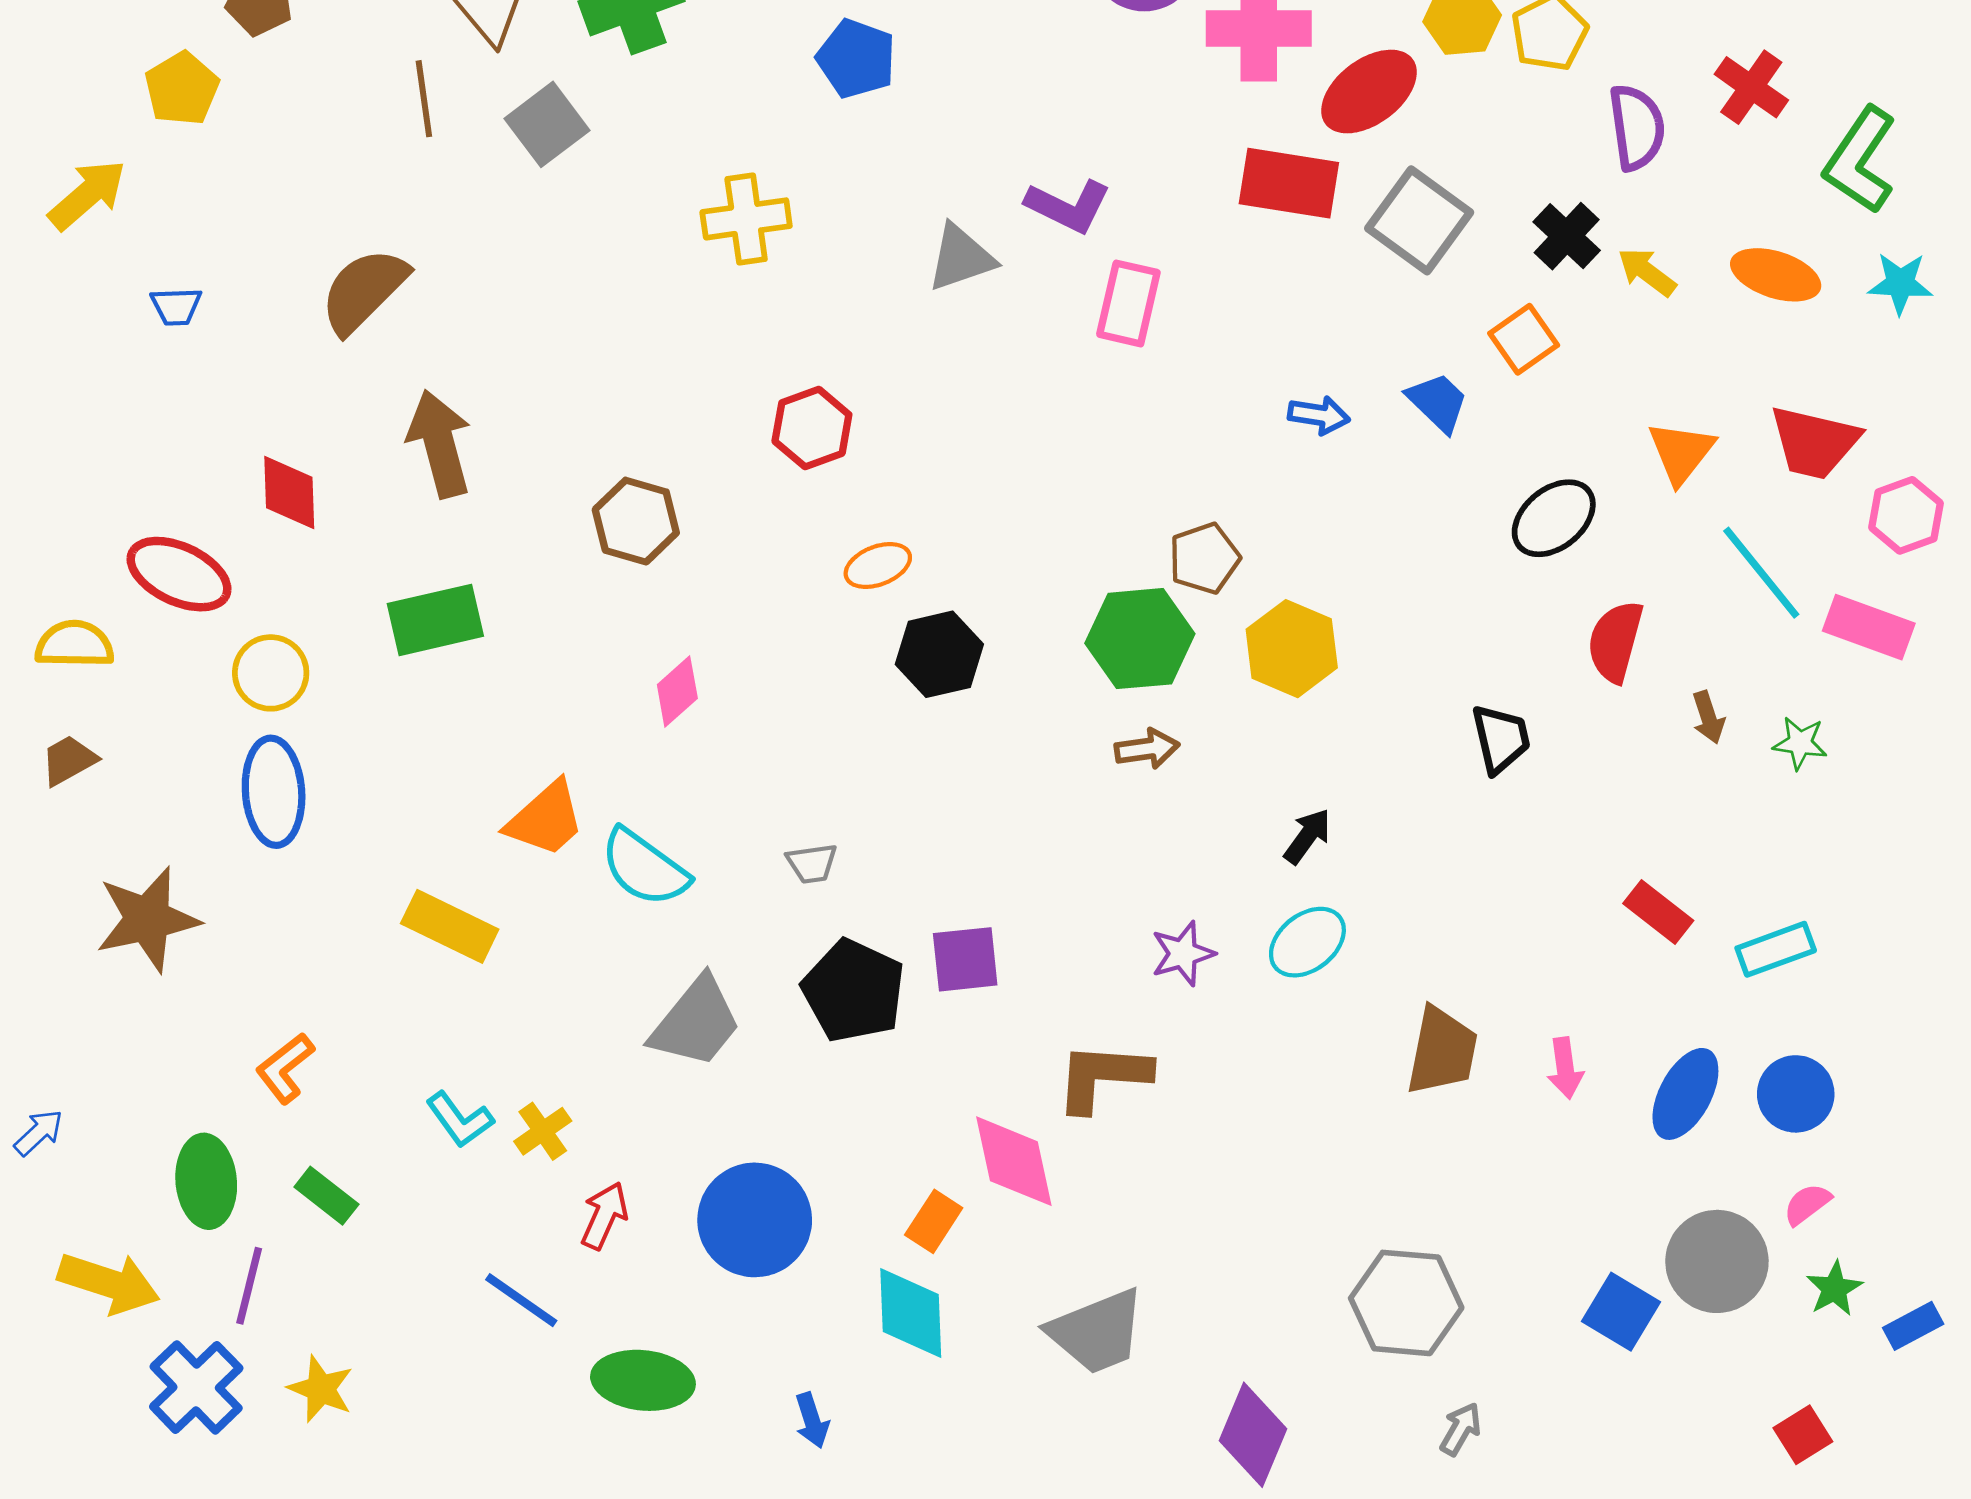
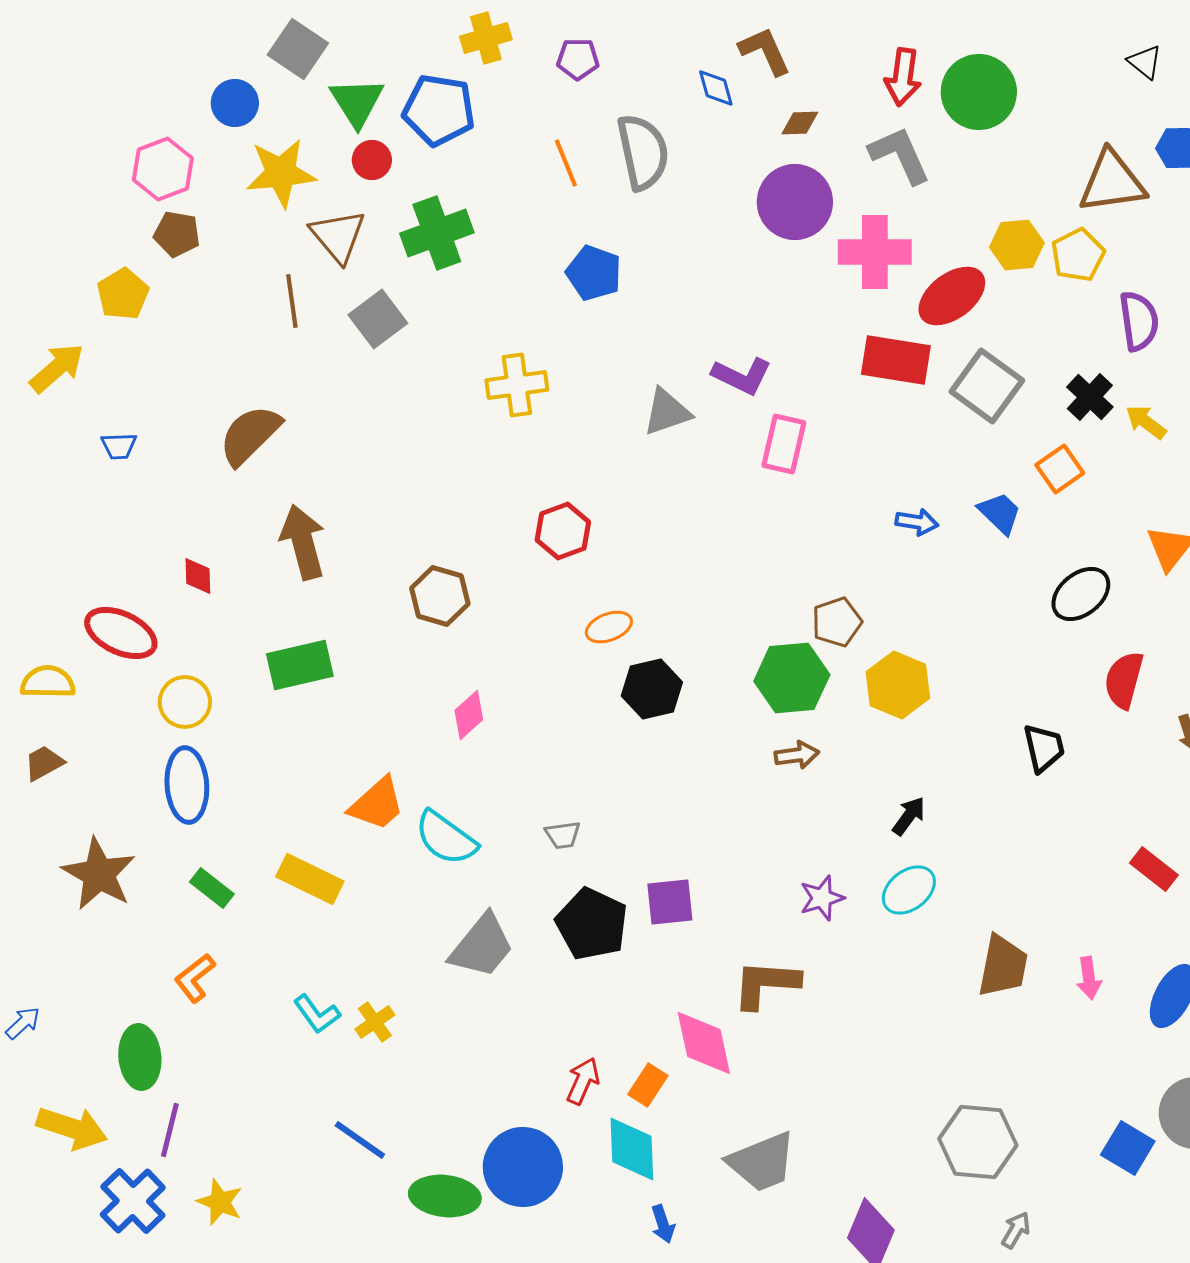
red diamond: (289, 492) -> (198, 576), size x0.7
brown star: (147, 919) -> (99, 874), turned -30
green rectangle: (326, 1196) -> (212, 888), moved
red arrow: (604, 1216) -> (583, 1081), moved
blue circle: (755, 1220) -> (523, 1167), moved
blue arrow: (812, 1420) -> (663, 1224), moved

